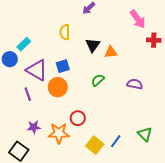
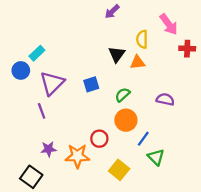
yellow semicircle: (65, 32) -> (142, 39), moved
blue square: (63, 66) -> (91, 84), moved
purple triangle: (37, 70) -> (52, 83), turned 45
orange circle: (58, 87) -> (126, 120), moved
green triangle: (145, 134) -> (156, 157), moved
blue line: (116, 141) -> (143, 139), moved

